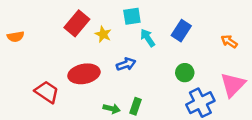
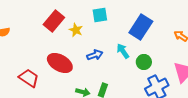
blue rectangle: (181, 31) -> (141, 27), size x1.4
cyan arrow: (148, 38) -> (123, 51), moved
red ellipse: (84, 74) -> (60, 63), turned 40

